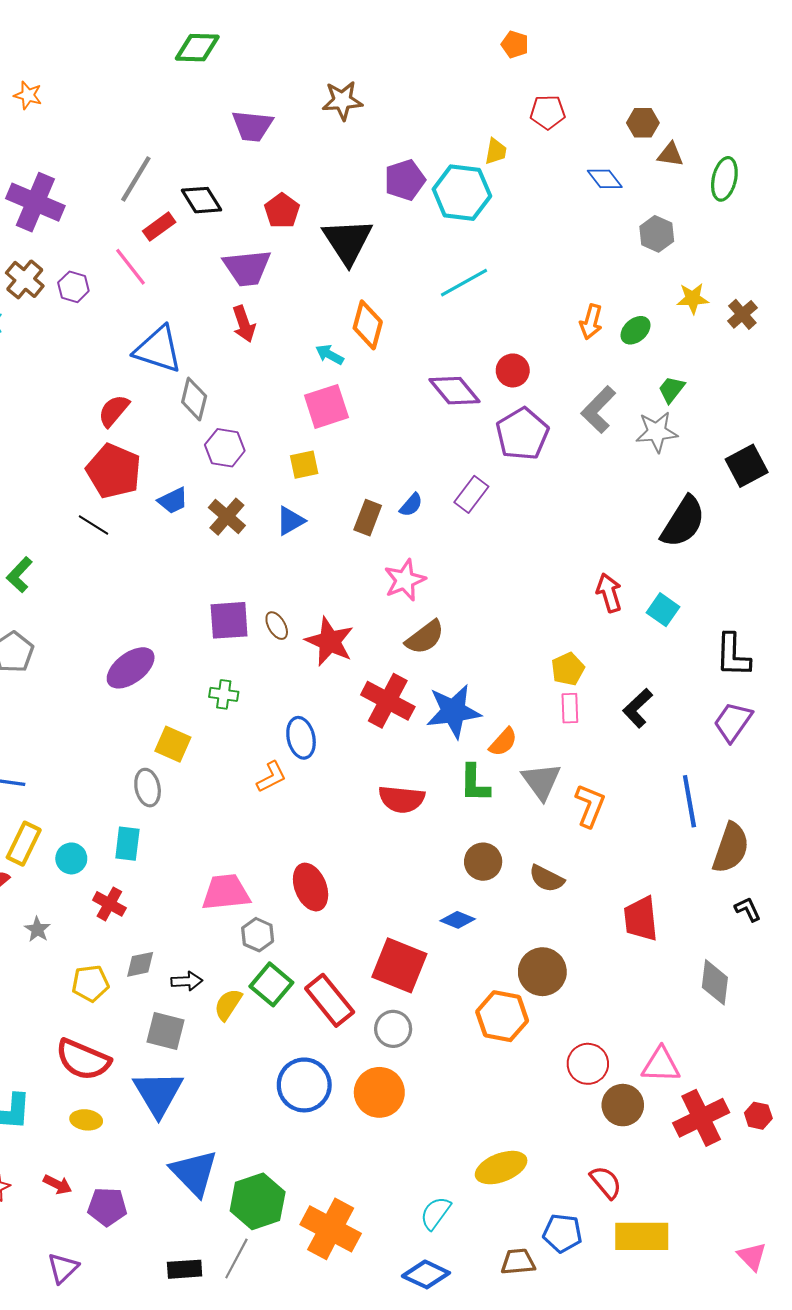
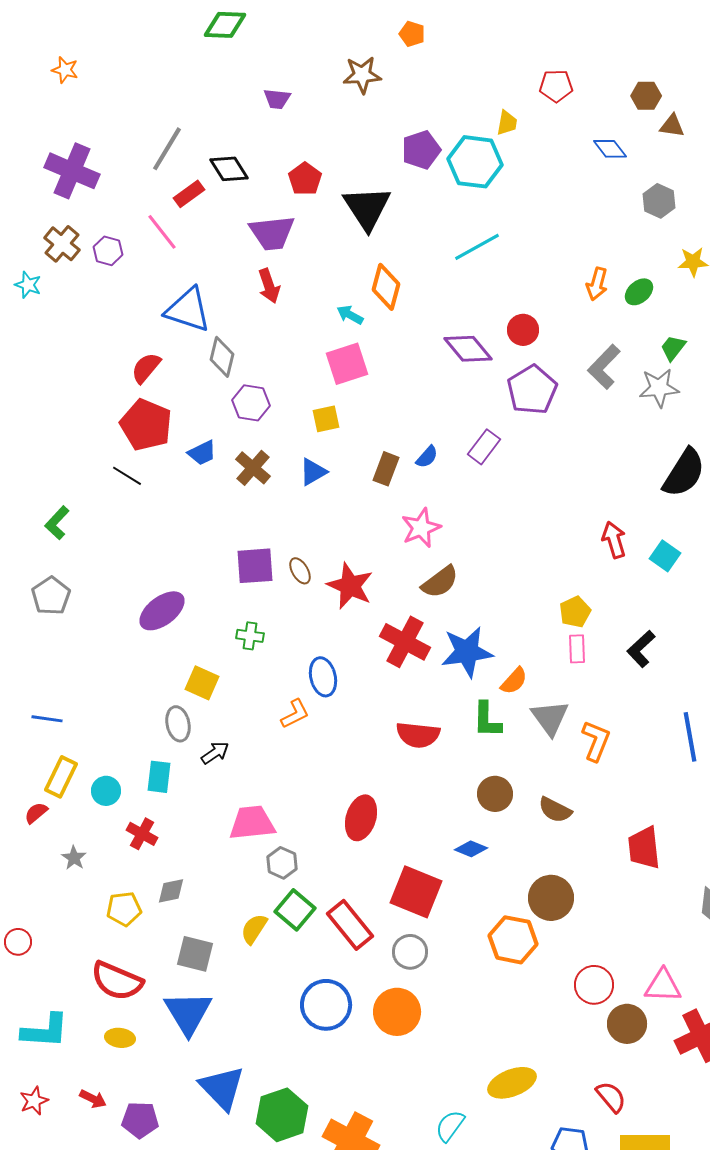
orange pentagon: (515, 44) -> (412, 34), moved
purple trapezoid: (252, 126) -> (277, 99), size x0.7
red ellipse: (311, 887) -> (361, 818), moved, turned 39
black arrow: (187, 981) -> (215, 753), moved, turned -32

